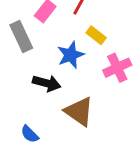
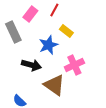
pink cross: (117, 68) -> (74, 65), moved

